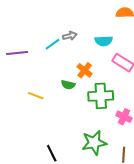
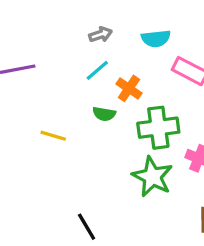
cyan line: (52, 44) -> (97, 70), moved
green star: (94, 143) -> (152, 177), moved, turned -30

